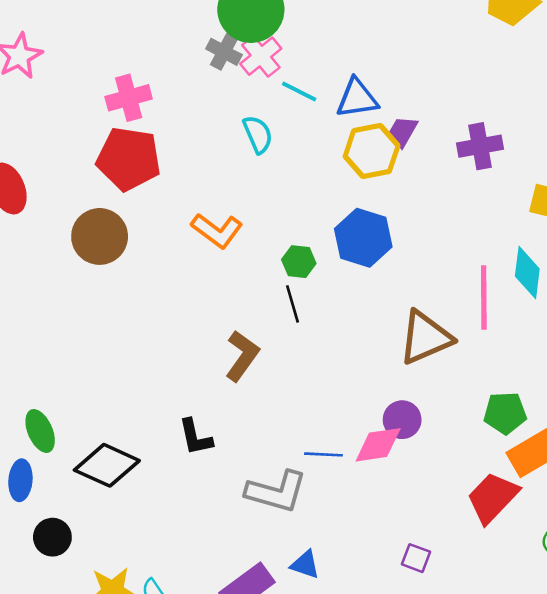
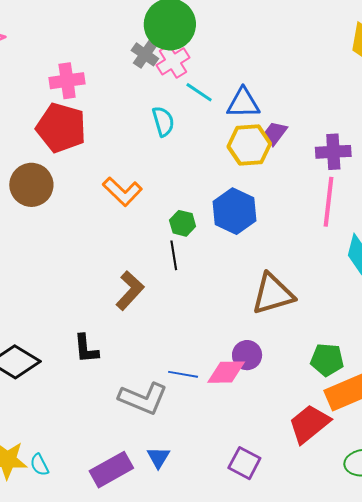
pink line: (484, 298) -> (328, 202), moved
purple square: (416, 558) -> (244, 463), size x1.4
blue triangle: (305, 564) -> (158, 457), turned 35

